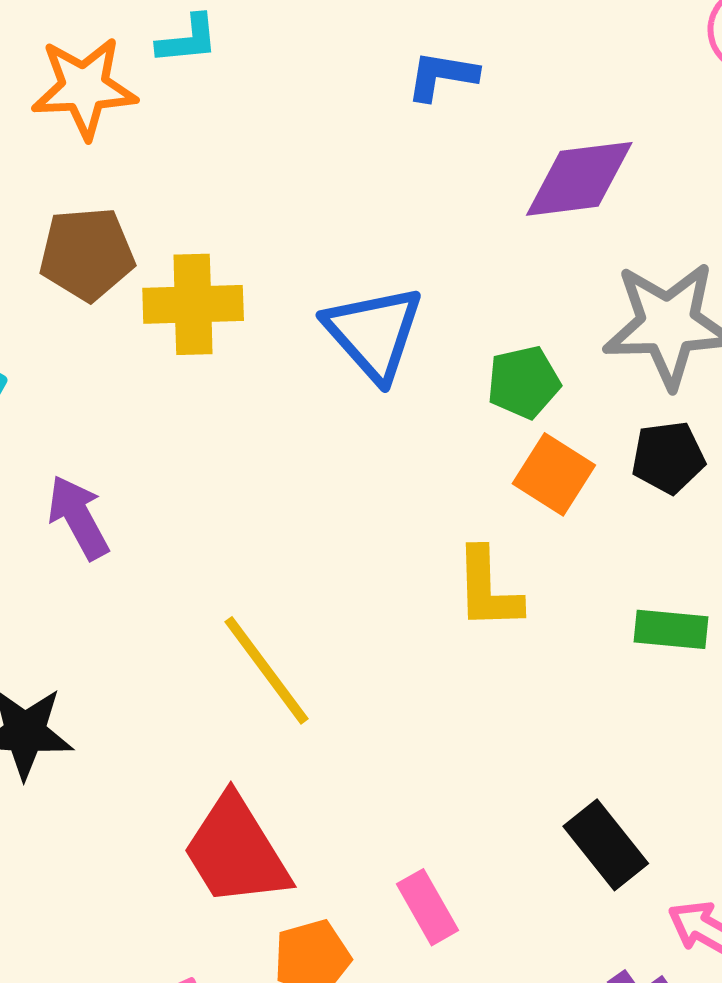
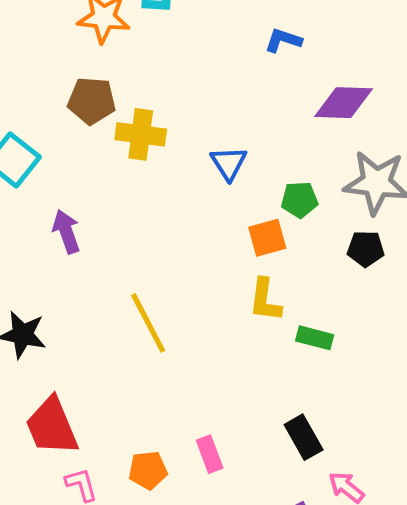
blue triangle: (374, 333) -> (229, 163), size x0.7
orange square: (554, 474) -> (267, 238), moved, turned 33
green rectangle: (671, 629) -> (315, 338), moved
red trapezoid: (236, 851) -> (52, 426), moved

